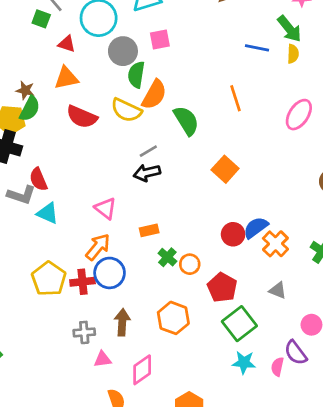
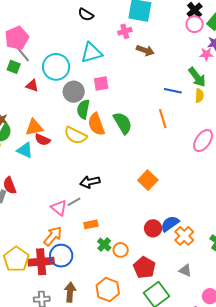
orange triangle: (66, 78) -> (34, 127), moved
orange semicircle: (154, 95) -> (96, 124), turned 130
orange line: (236, 98) -> (163, 119), moved
red semicircle: (82, 117) -> (43, 140), size x0.7
green semicircle: (186, 121) -> (123, 123), moved
gray line: (148, 151) -> (74, 202), moved
cyan triangle: (48, 213) -> (25, 150), moved
red cross: (82, 282) -> (41, 262), size x1.4

